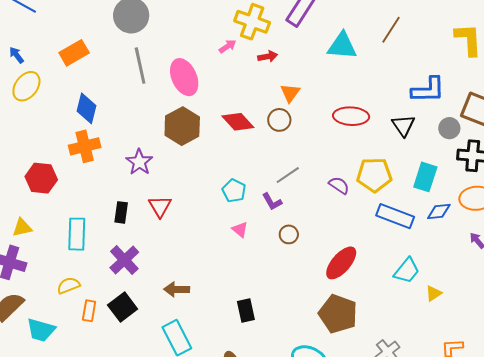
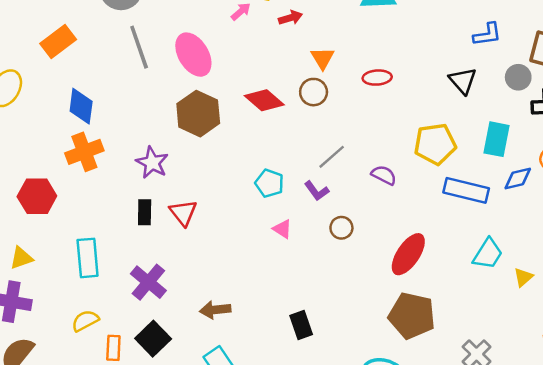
blue L-shape: (428, 90) -> (487, 34), size x0.7
red ellipse: (351, 116) -> (377, 78), moved, size x0.7
purple semicircle: (339, 185) -> (384, 175), moved
black rectangle: (121, 212) -> (145, 212), moved

